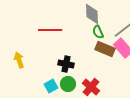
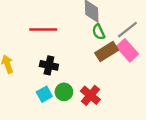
brown rectangle: (105, 49) -> (107, 51), turned -54
black cross: (66, 64) -> (49, 65), moved

